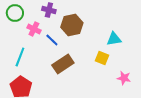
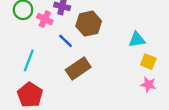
pink cross: (34, 29) -> (45, 19), moved
yellow square: (102, 58) -> (148, 62), moved

